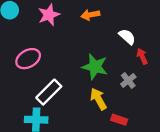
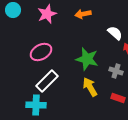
pink ellipse: (28, 59) -> (41, 52), moved
gray cross: (128, 80) -> (116, 71), turned -32
red rectangle: (119, 120) -> (118, 98), moved

